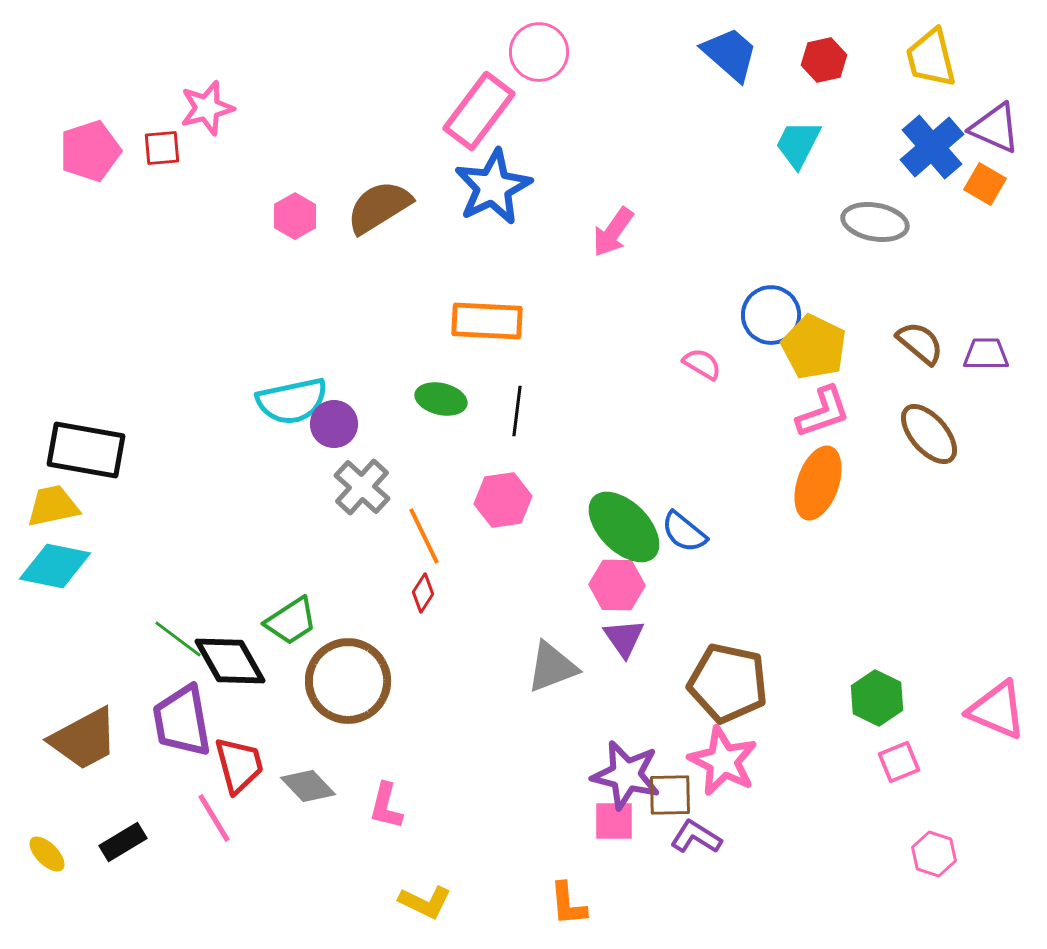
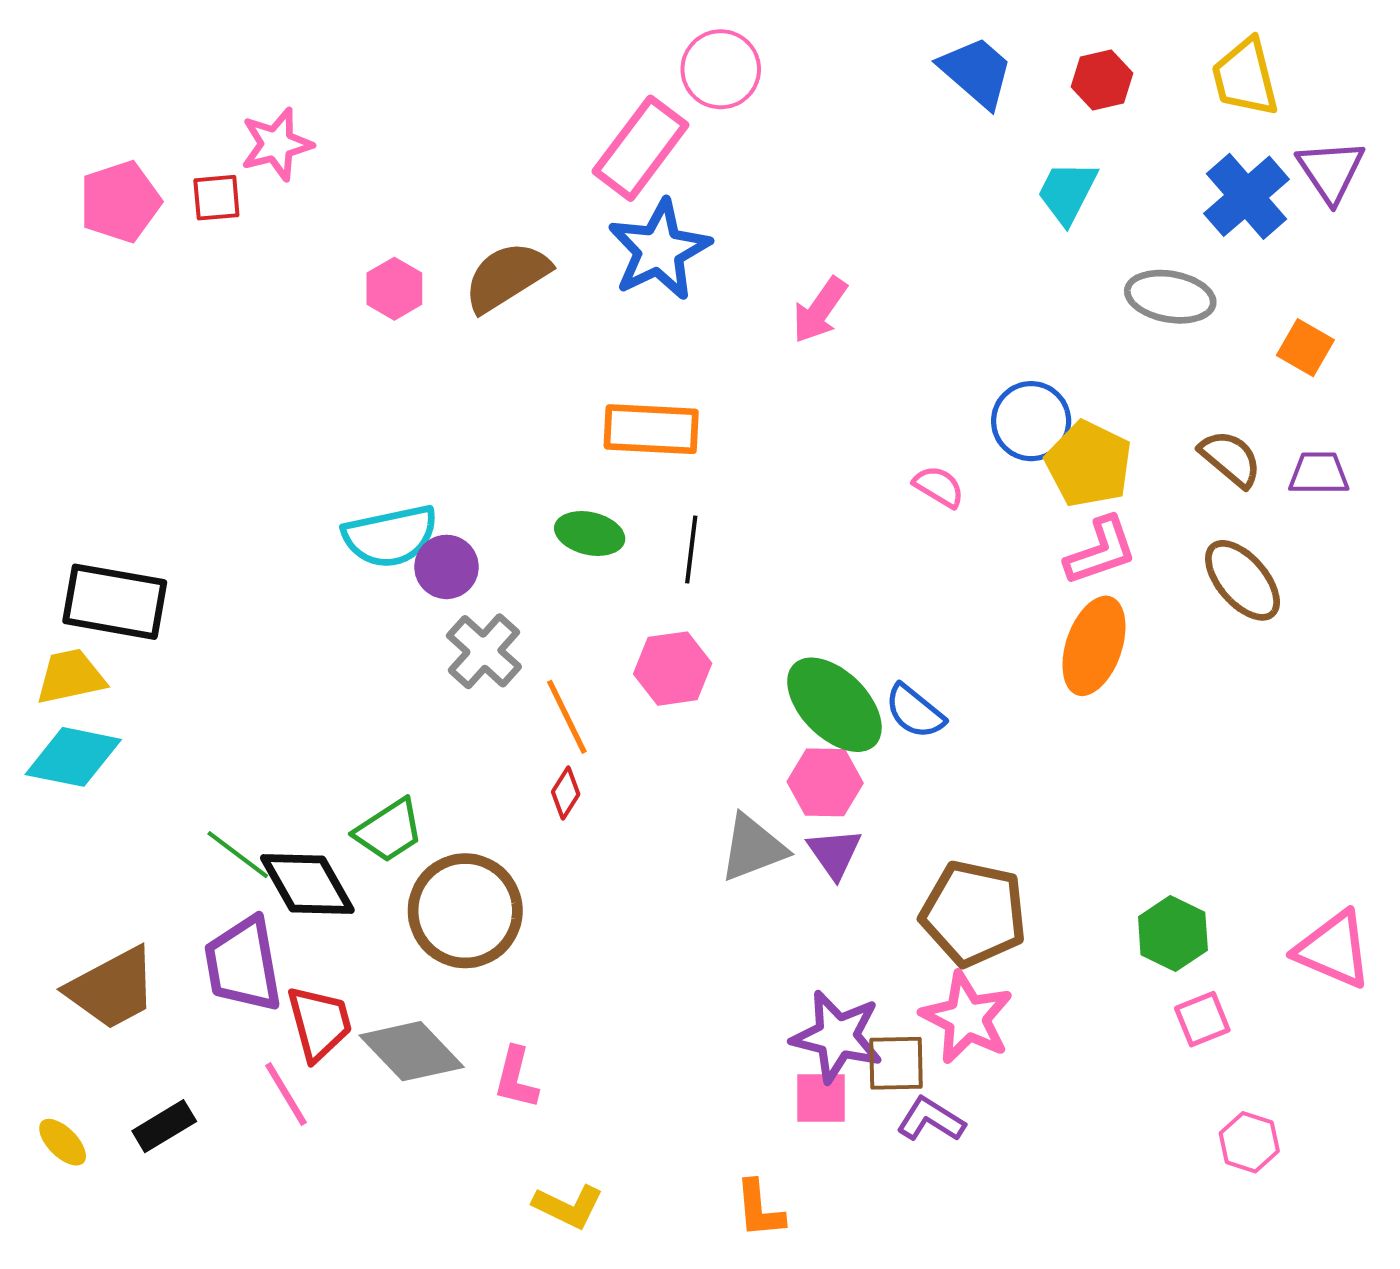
purple triangle: (995, 128) -> (1331, 171), turned 32
orange square: (985, 184) -> (1305, 348), moved
gray triangle: (552, 667) -> (753, 848), moved
gray diamond: (308, 786) -> (412, 1051), size x1.4

